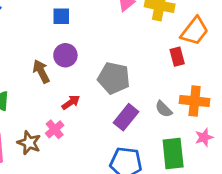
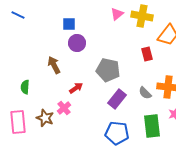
purple circle: (65, 55) -> (77, 43), moved
red rectangle: (177, 57) -> (147, 54), moved

